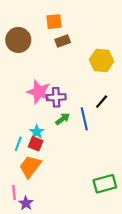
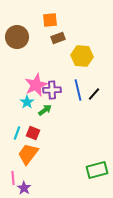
yellow hexagon: (102, 61) -> (82, 56), moved
pink star: (39, 92) -> (36, 85), turned 30
green arrow: (63, 119) -> (45, 110), moved
blue line: (84, 119) -> (78, 90), moved
cyan star: (37, 132) -> (27, 102), moved

